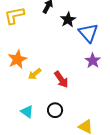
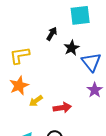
yellow L-shape: (14, 15) -> (20, 55), moved
red arrow: (61, 80) -> (62, 108), turned -66

